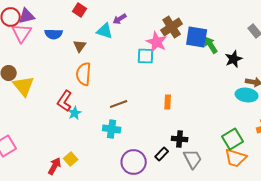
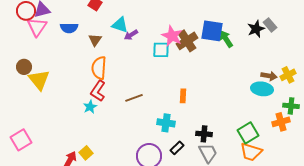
purple arrow: (120, 19) -> (131, 35), moved
brown cross: (172, 27) -> (187, 41), moved
black star: (234, 59) -> (256, 29), moved
red L-shape: (65, 101) -> (98, 91), moved
cyan cross: (112, 129) -> (166, 123), moved
black cross: (180, 139) -> (204, 134), moved

